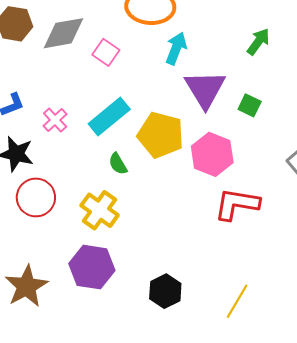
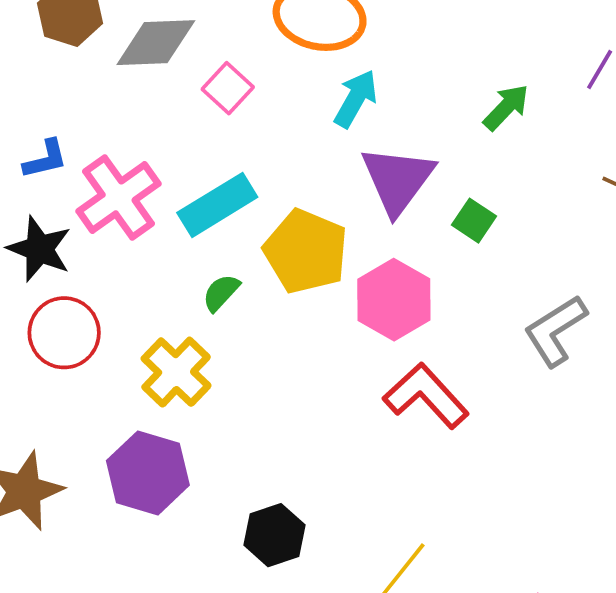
pink cross: (55, 120) -> (119, 197), size x1.8
green semicircle: (118, 164) -> (221, 293), turned 65
red L-shape: (237, 204) -> (426, 396), turned 30

